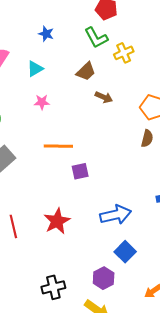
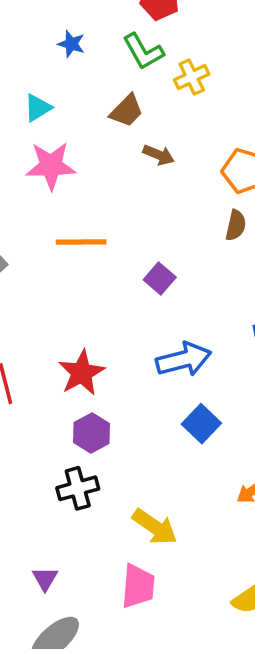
blue star: (46, 34) -> (71, 44), moved
pink star: (42, 102) -> (51, 166), size x1.8
purple square: (80, 171) -> (160, 279), moved, turned -36
purple hexagon: (104, 278) -> (92, 433), moved

